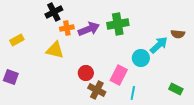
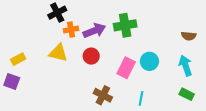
yellow rectangle: (17, 40) -> (18, 59), moved
cyan arrow: (159, 45) -> (186, 66), moved, turned -66
red circle: (86, 73) -> (91, 56), moved
pink rectangle: (119, 75) -> (126, 68), moved

